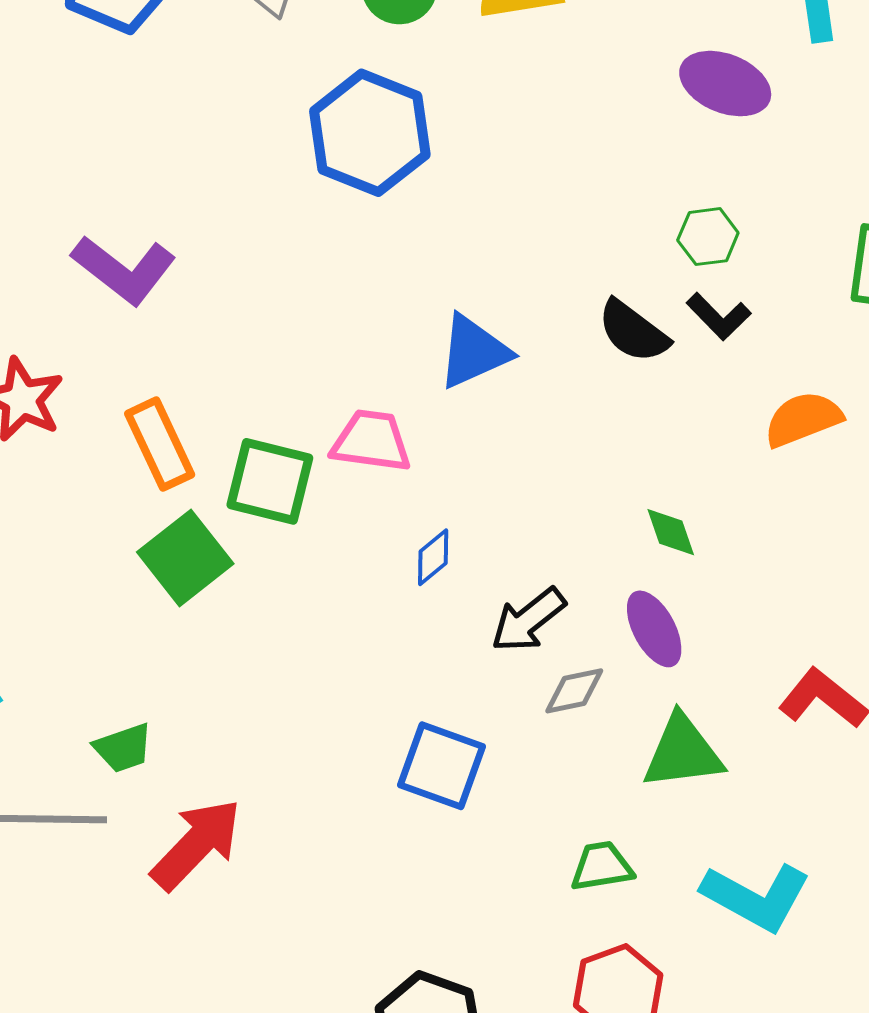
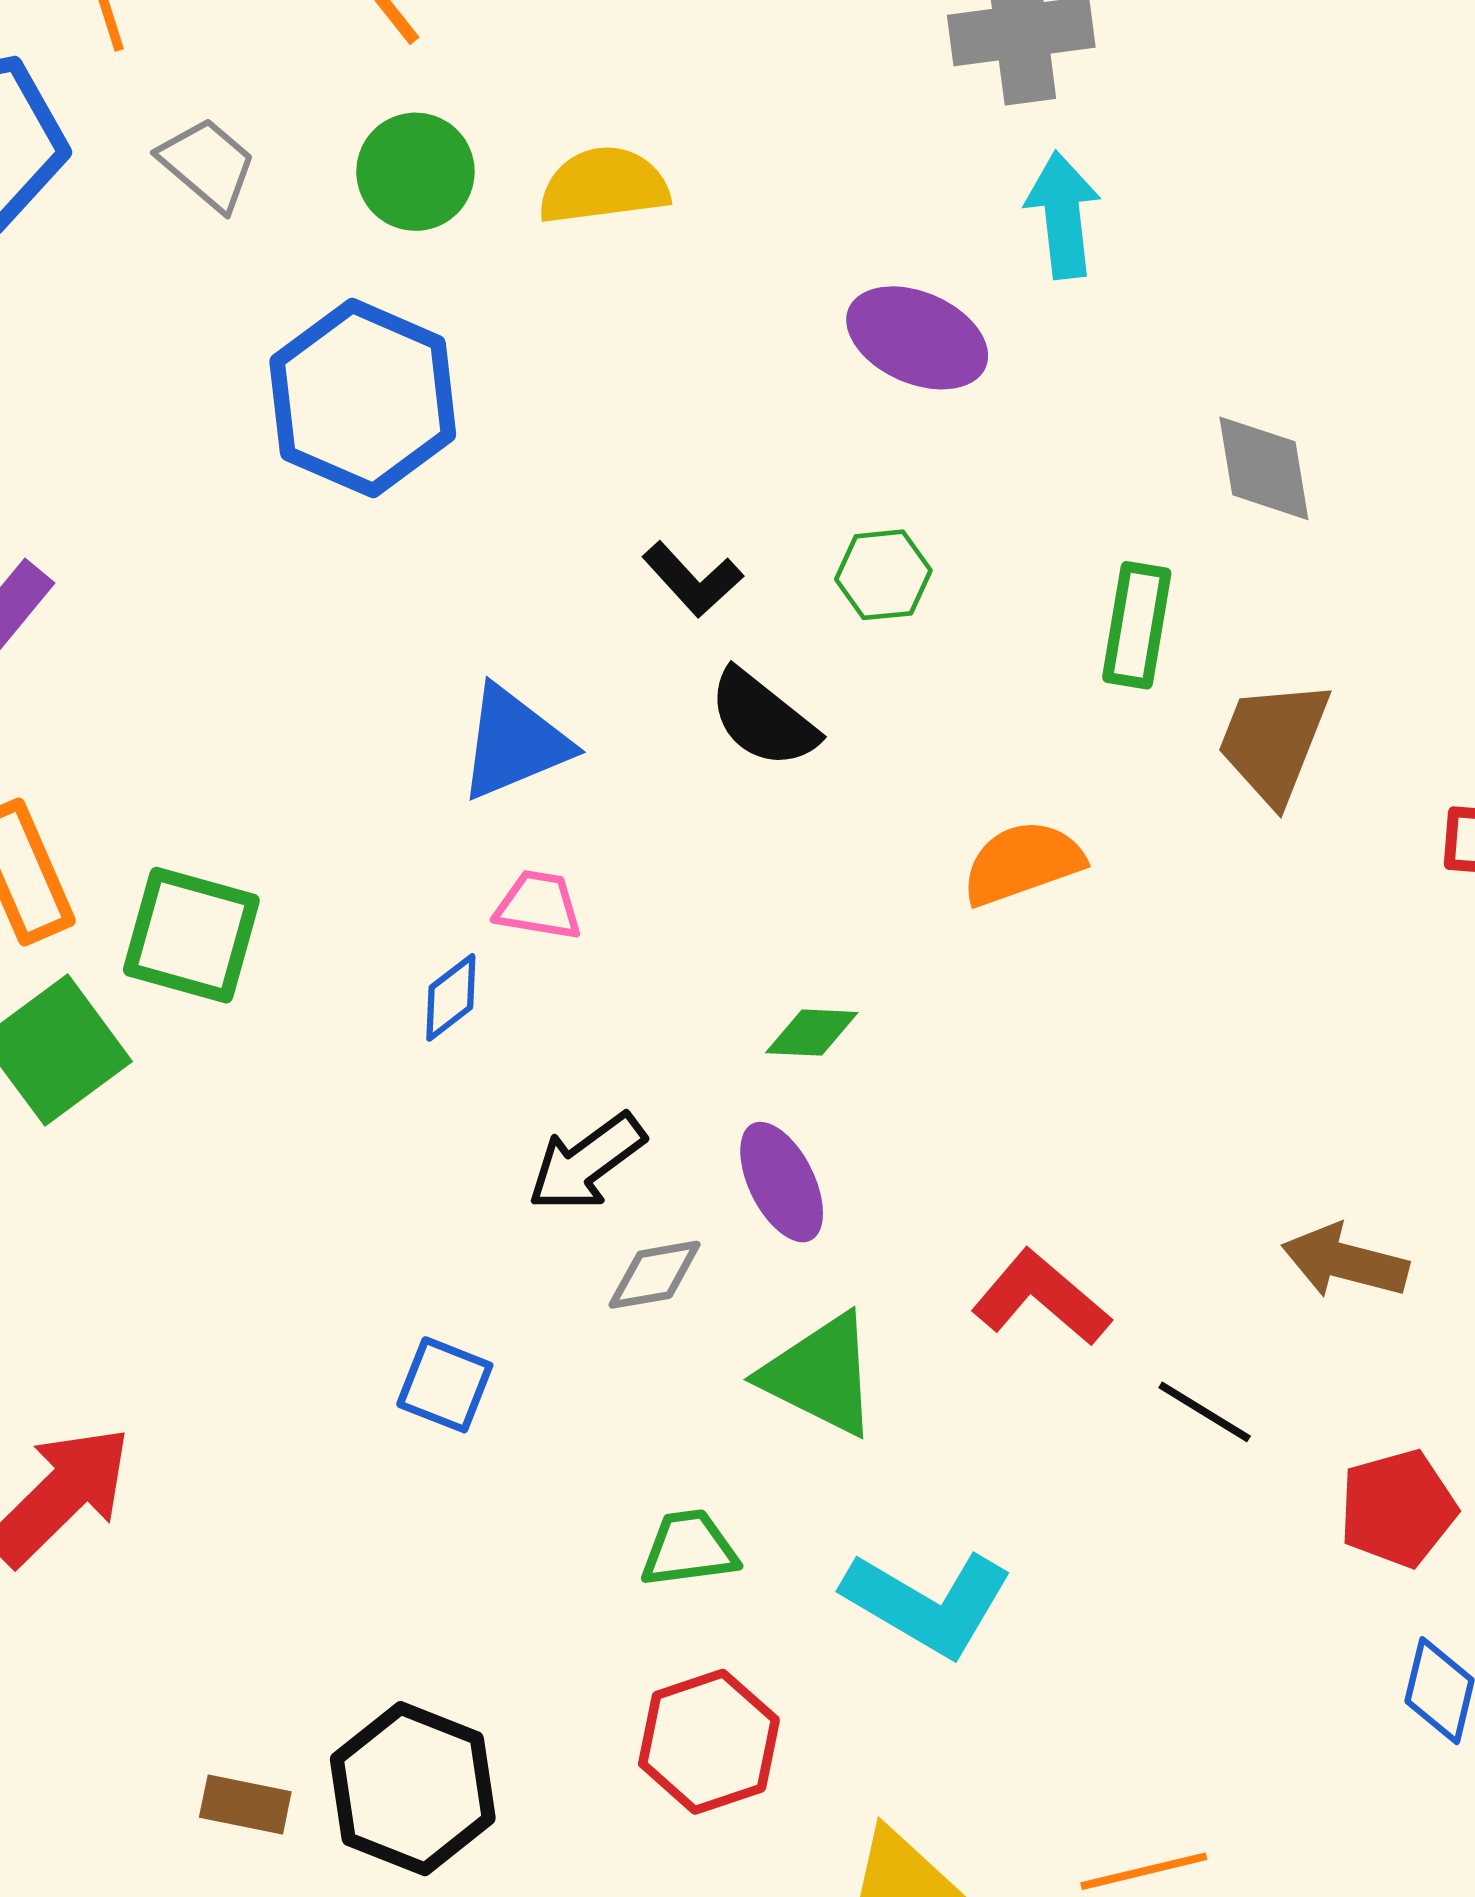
black L-shape: (719, 316) -> (692, 579), moved
pink trapezoid: (371, 441) -> (538, 905), moved, size x0.7
green diamond: (671, 532) -> (812, 1033), turned -70
blue diamond: (433, 557) -> (451, 997), moved
green triangle: (683, 752) -> (820, 1375), turned 32
blue square: (441, 766) -> (445, 1385), size x0.7

